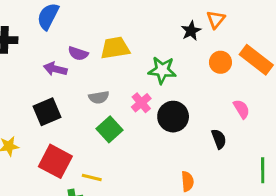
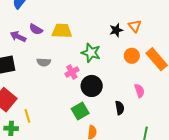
orange triangle: (216, 19) -> (135, 26), turned -32
green square: (110, 129) -> (80, 111), moved
yellow line: (92, 177) -> (27, 116), turned 48

